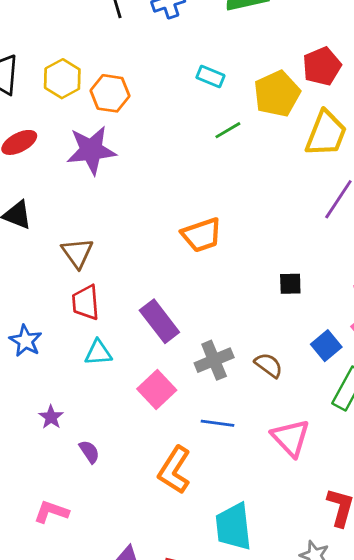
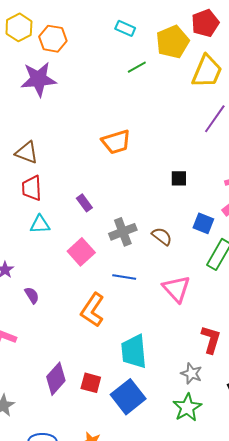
brown triangle: (77, 253) -> (27, 153), turned -35
purple rectangle: (159, 321) -> (84, 203), size x0.6
blue square: (326, 346) -> (203, 223), turned -30

